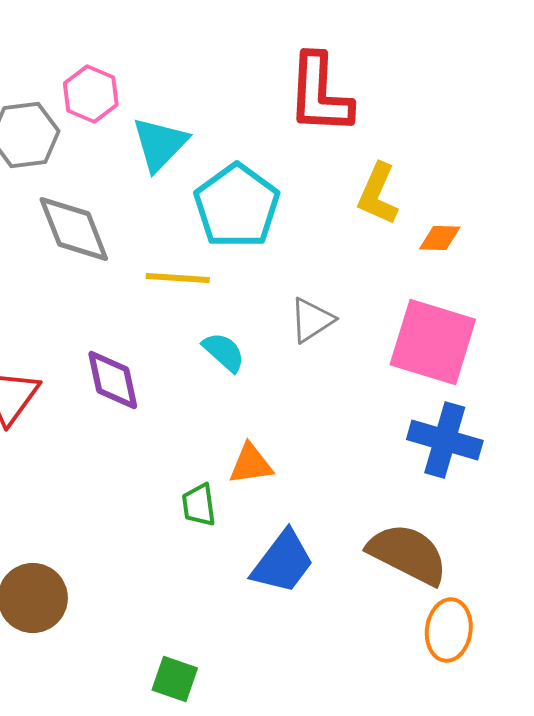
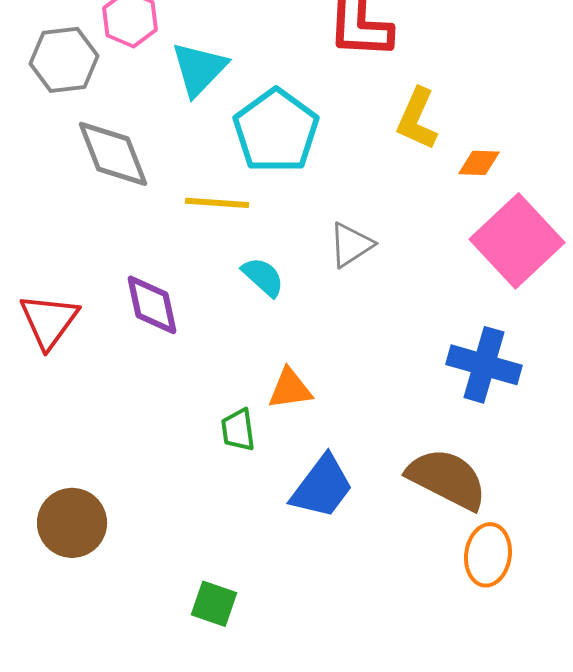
pink square: (433, 342) -> (517, 241), moved, turned 30

